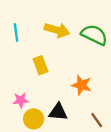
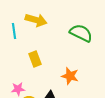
yellow arrow: (57, 30) -> (36, 20), moved

